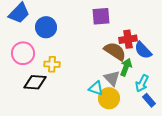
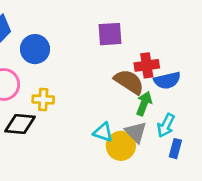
blue semicircle: (143, 50) -> (167, 80), turned -60
gray triangle: (112, 78) -> (136, 132), moved
blue rectangle: (149, 100) -> (175, 149), turned 56

